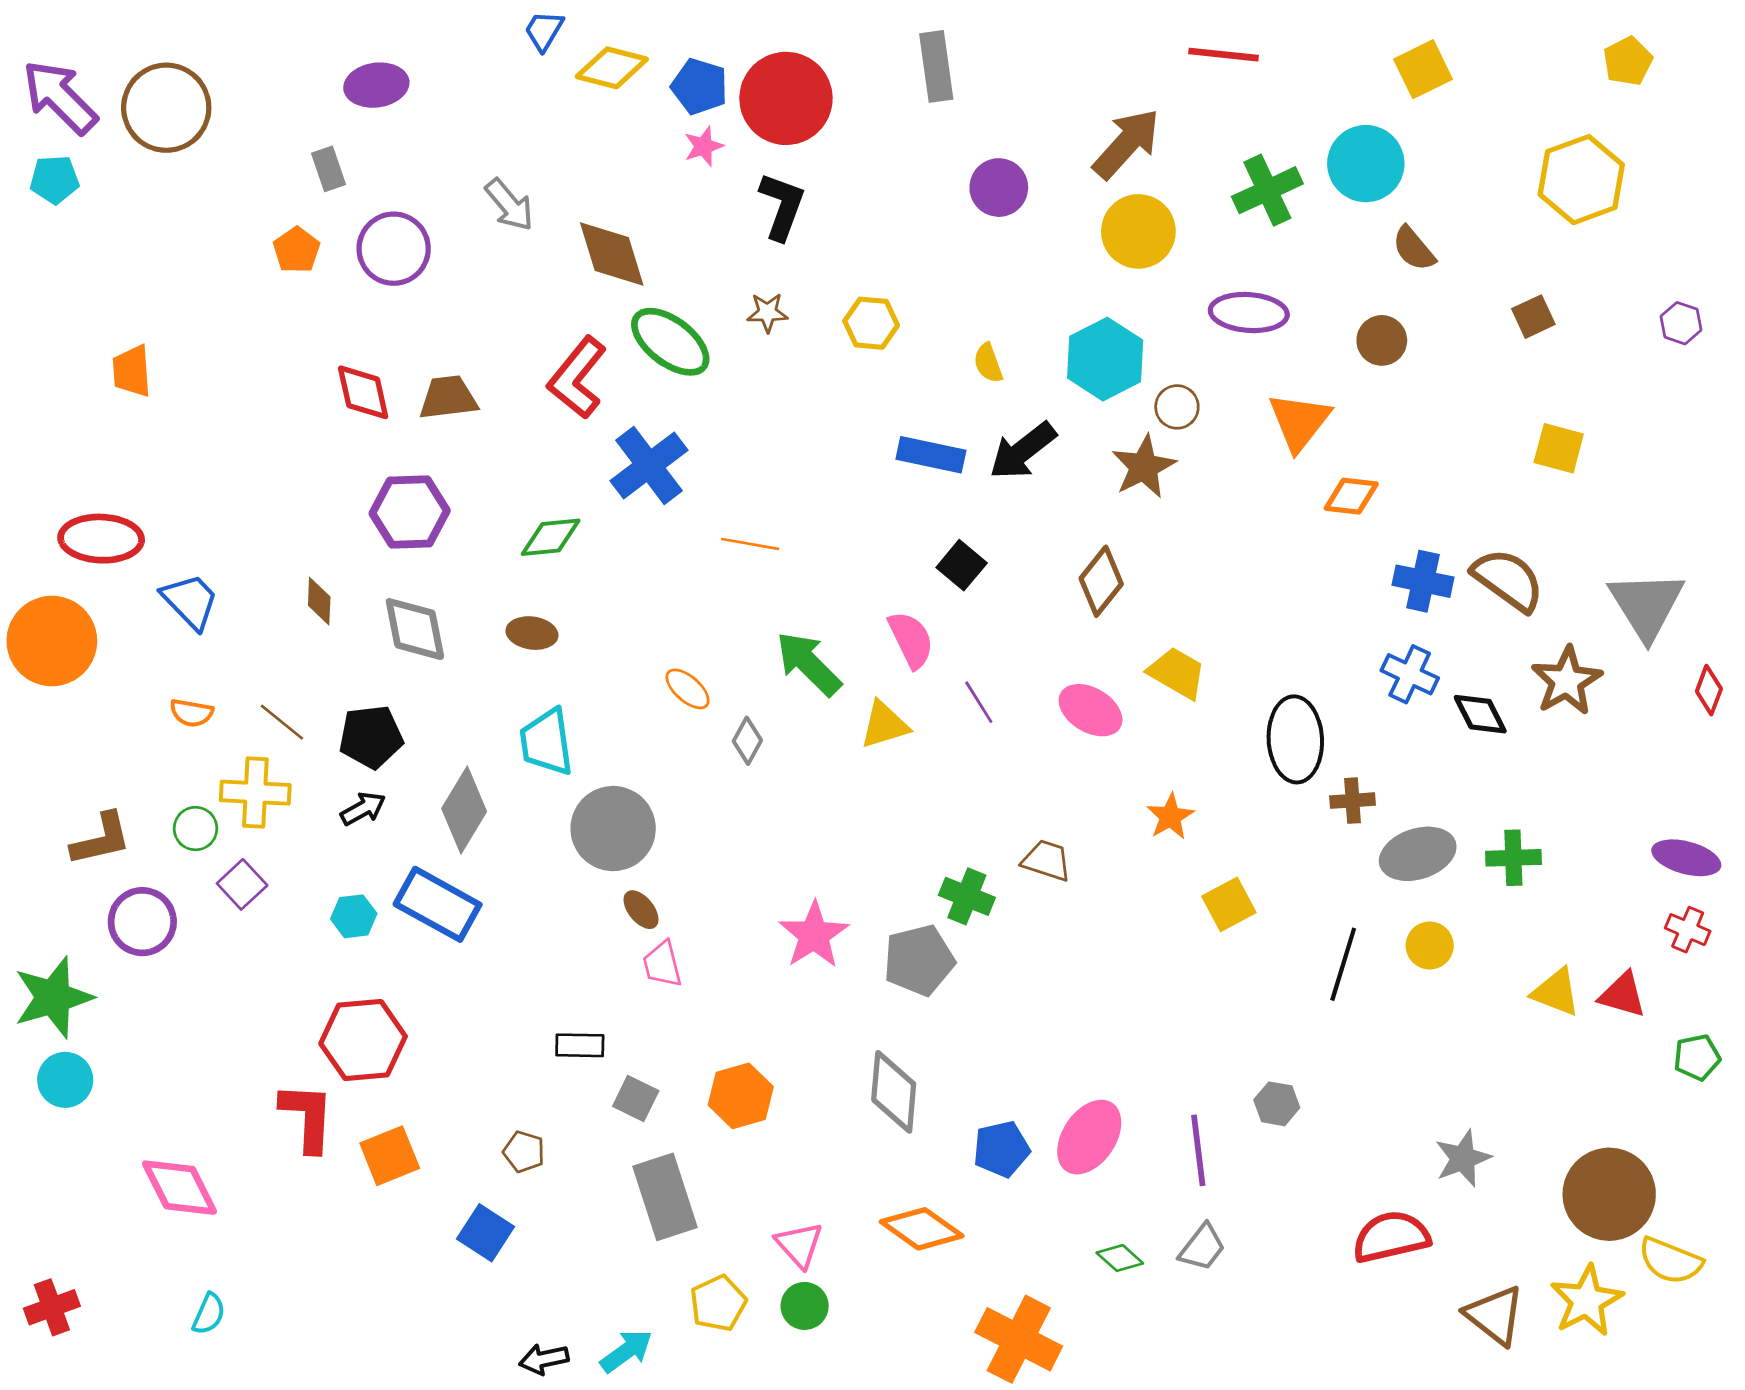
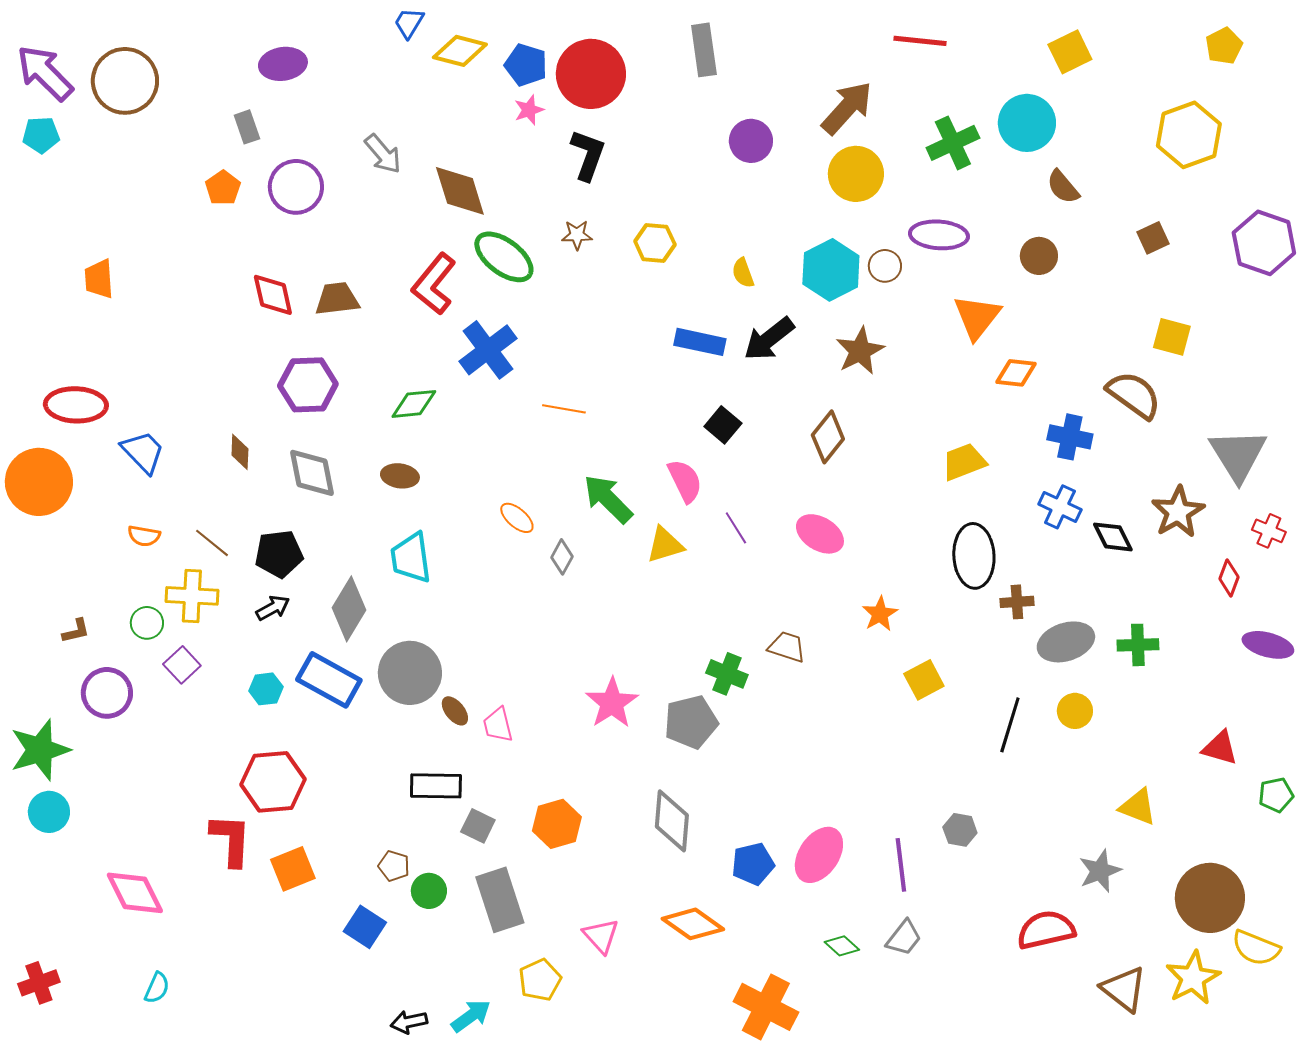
purple hexagon: (1681, 323) -> (1264, 243), size x2.0
brown circle: (1177, 407) -> (885, 266), moved
brown semicircle: (1508, 580) -> (1134, 395), moved
yellow trapezoid: (1177, 673) -> (964, 462), moved, turned -51
red diamond: (1709, 690) -> (1229, 578), moved
gray circle: (613, 829) -> (410, 673), moved
brown L-shape: (101, 839) -> (76, 631), size x0.6
brown ellipse: (641, 910) -> (455, 711), moved
red cross: (1688, 930) -> (1269, 531), moved
yellow triangle: (1556, 992) -> (1138, 807), moved
black rectangle: (580, 1045) -> (436, 786), size x1.4
green circle: (805, 1306) -> (429, 891), moved

